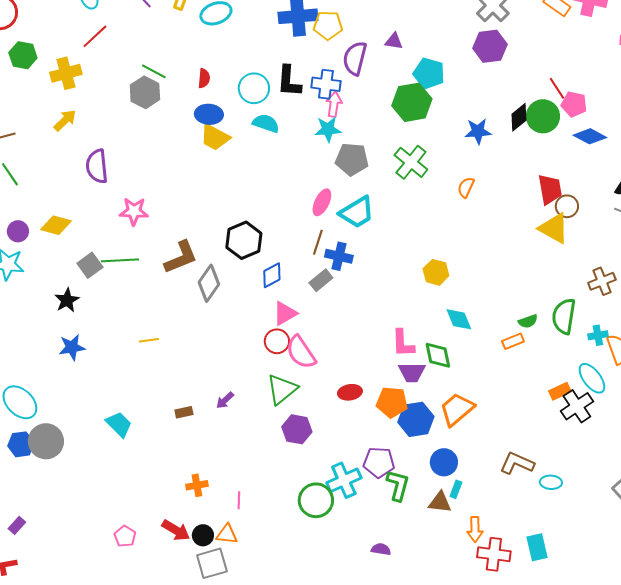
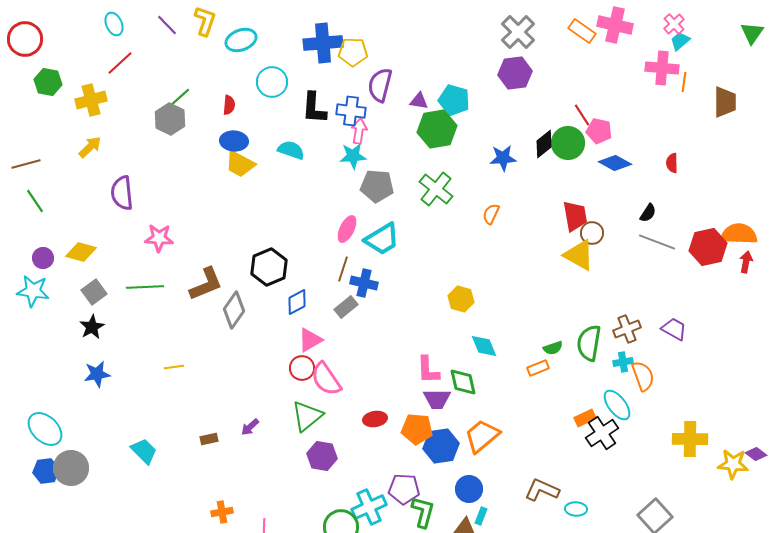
purple triangle: (394, 41) -> (419, 101), moved
green line: (154, 71) -> (179, 98), turned -70
cyan circle: (254, 88) -> (272, 82), moved
gray square: (90, 265) -> (94, 292), moved
brown cross: (602, 281) -> (627, 329), moved

